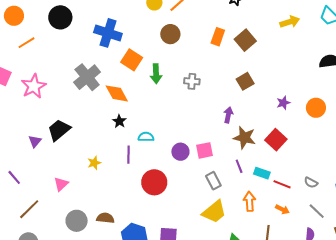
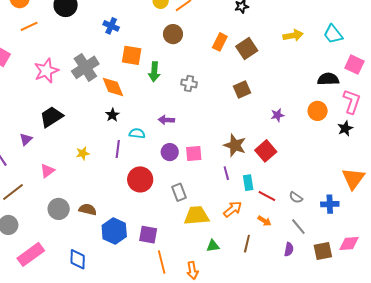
blue cross: (108, 33) -> (111, 26), size x0.6
orange square: (132, 60) -> (132, 55), turned -30
pink star: (34, 86) -> (46, 71), moved
orange circle: (316, 108) -> (318, 111), moved
purple arrow: (228, 115) -> (166, 120), moved, turned -105
purple triangle: (35, 141) -> (26, 139), moved
cyan rectangle: (262, 173) -> (248, 183), turned 56
gray rectangle: (213, 181) -> (179, 192), moved
orange arrow: (249, 201) -> (233, 209), turned 48
yellow trapezoid: (214, 212) -> (197, 216), turned -152

